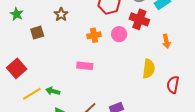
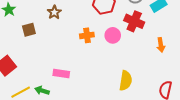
pink rectangle: (85, 66) -> (61, 73), moved
yellow semicircle: (149, 69) -> (126, 81), moved

